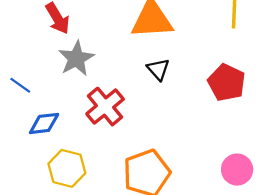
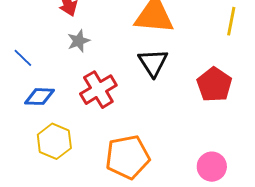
gray star: (76, 58) -> (79, 41), size x0.7
black triangle: (158, 69) -> (153, 63), size x1.4

